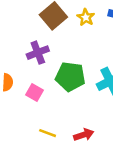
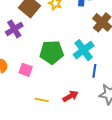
purple cross: (38, 53) -> (14, 29), moved

